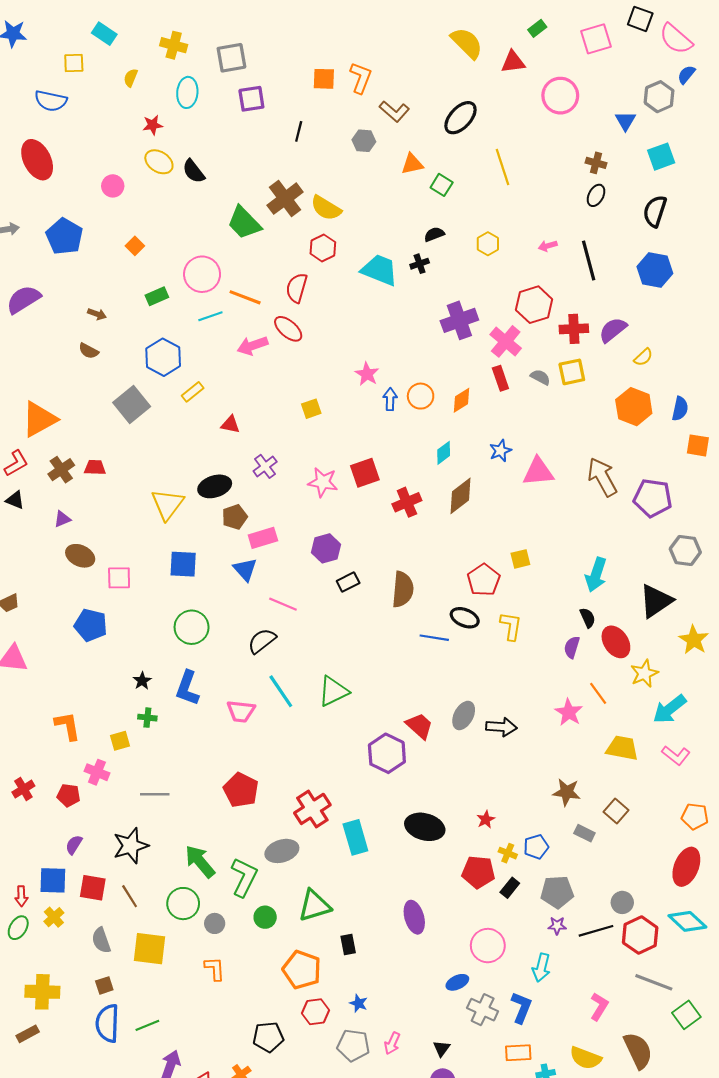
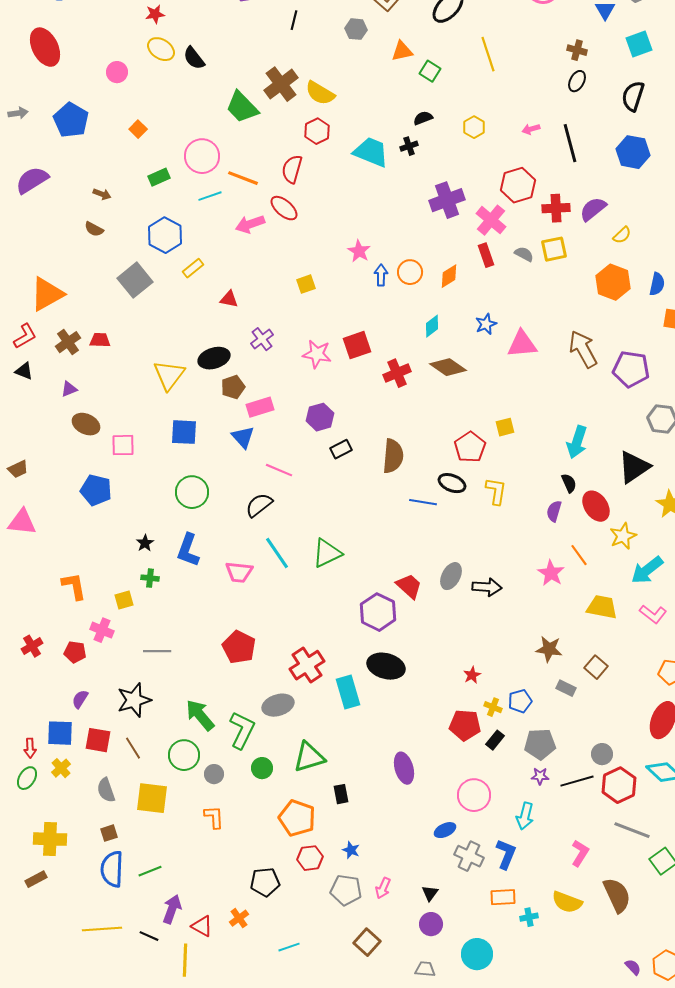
brown diamond: (460, 496) -> (448, 367), turned 72
black ellipse: (425, 827) -> (386, 666), moved

